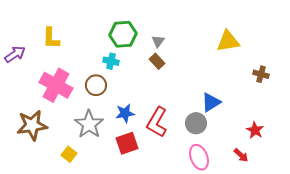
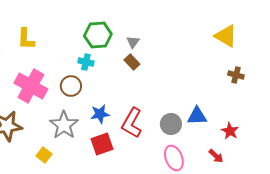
yellow triangle: (228, 41) -> (226, 36), moved, turned 40
blue triangle: (211, 102) -> (197, 116), moved, turned 30

